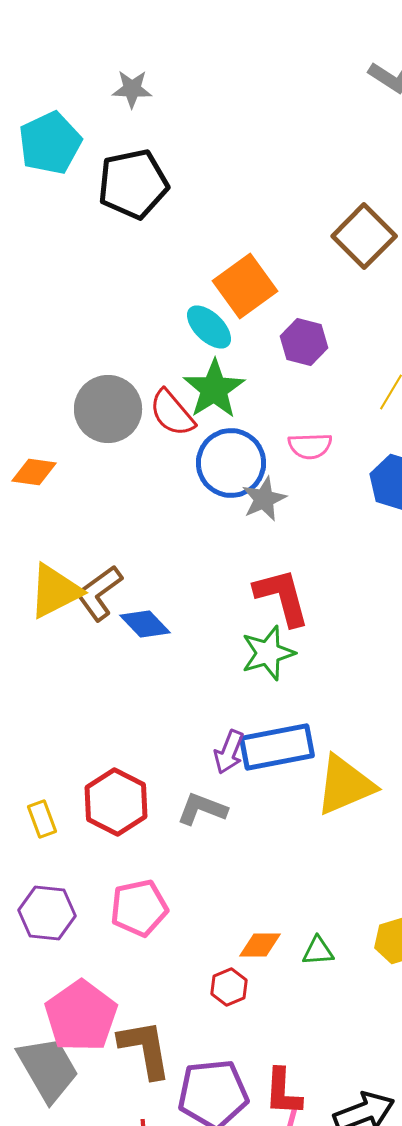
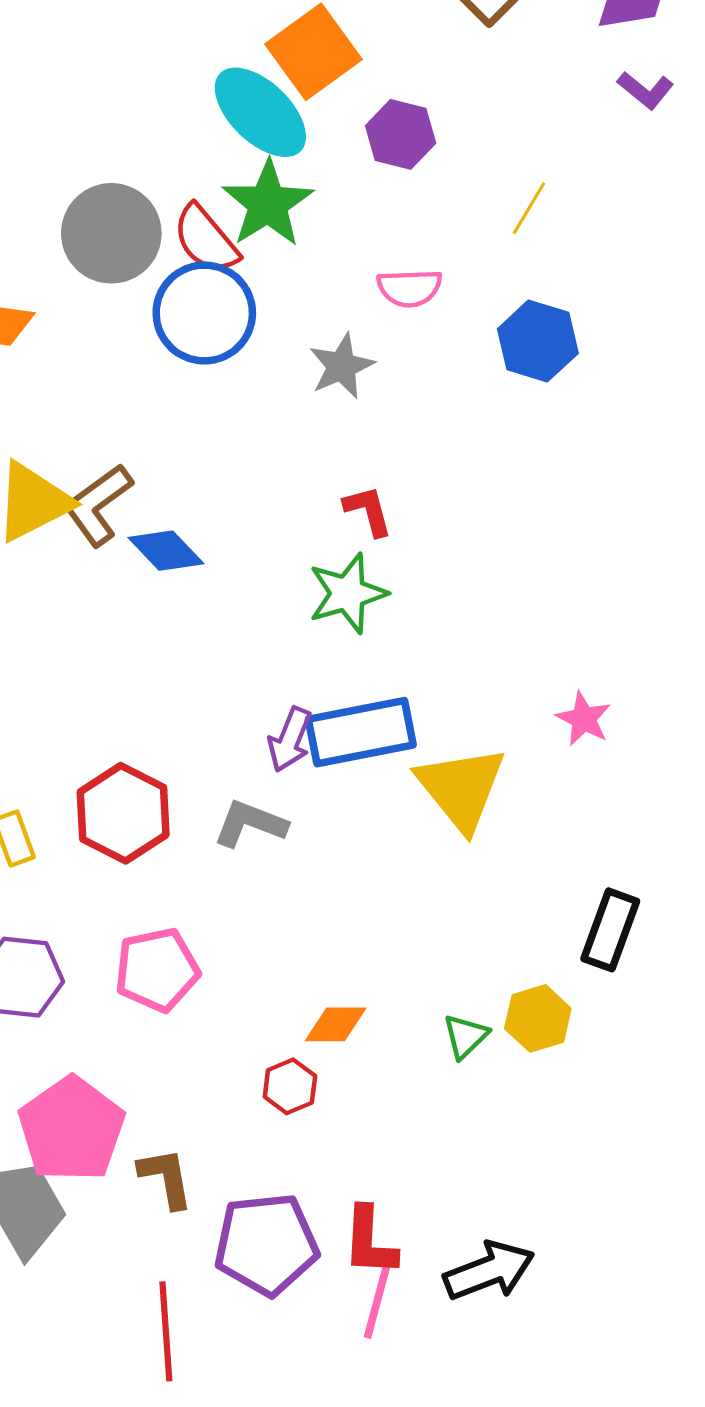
cyan ellipse: (209, 327) -> (260, 112), size x1.4
blue circle: (231, 463) -> (204, 313), moved
red L-shape: (282, 597) -> (368, 511), size x0.6
yellow triangle: (345, 785) -> (461, 788), turned -46
green triangle: (318, 951) -> (466, 1036), moved, turned -40
brown L-shape: (145, 1049) -> (166, 1178), size x0.7

